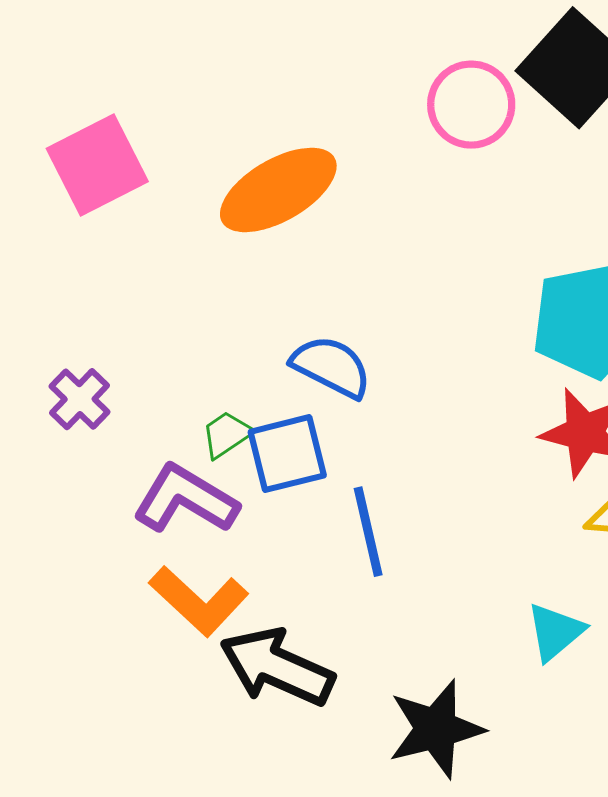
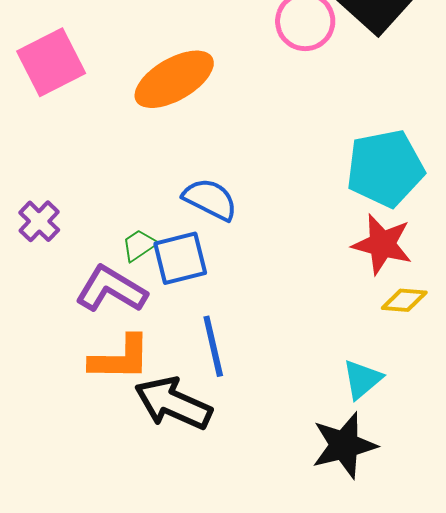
blue line: (368, 532) -> (213, 346), moved
orange L-shape: (199, 601) -> (120, 358), turned -42
black star: (436, 729) -> (344, 445), moved

